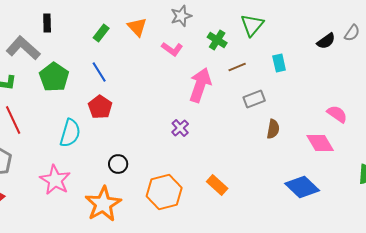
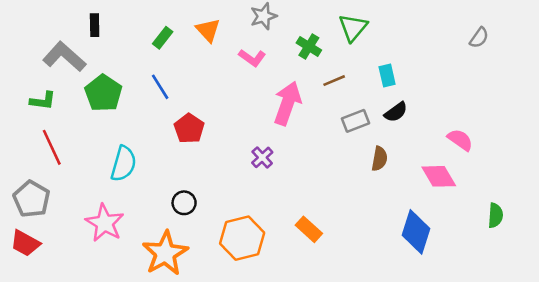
black semicircle: (326, 41) -> (396, 112), moved
red pentagon: (100, 107) -> (189, 128), moved
blue diamond: (302, 187) -> (416, 232), turned 64

